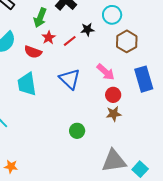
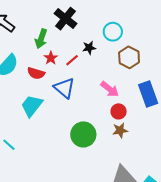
blue triangle: (70, 79) -> (64, 88), moved
cyan trapezoid: (27, 84) -> (32, 106), turned 50
green circle: (77, 131) -> (83, 134), moved, size x1.6

